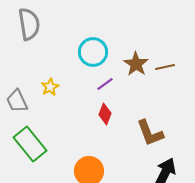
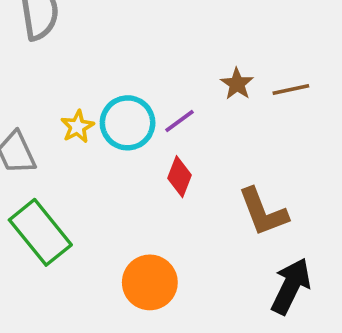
cyan circle: (93, 52) -> (128, 123), moved
brown star: (136, 64) -> (237, 84), size x0.7

